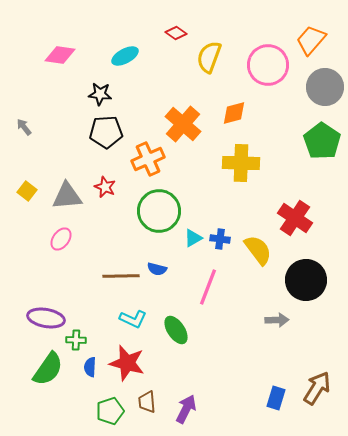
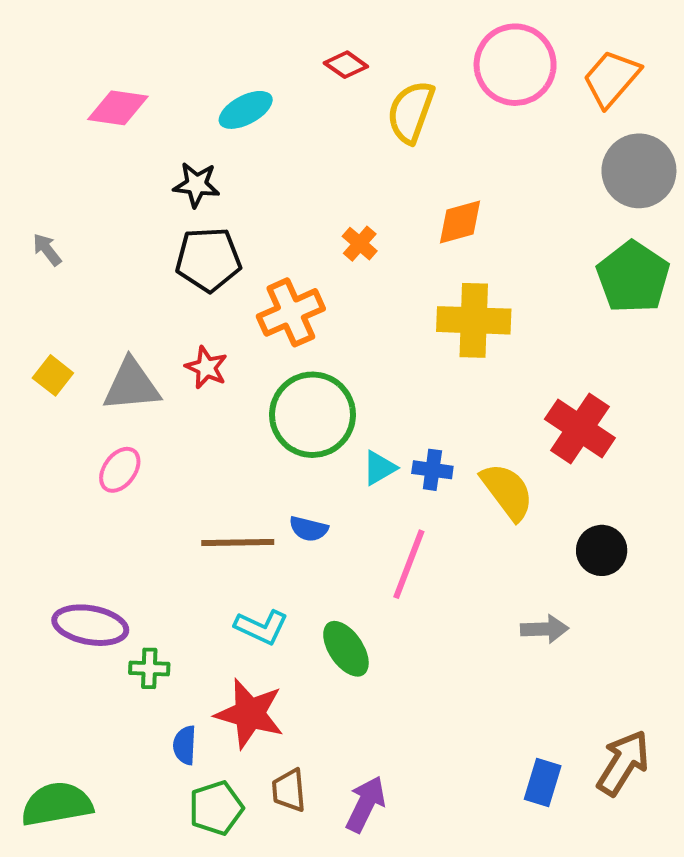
pink circle: (268, 65) -> (515, 65), moved
orange cross: (183, 124) -> (360, 244), size x0.5
black circle: (306, 280) -> (602, 550), size x0.6
blue semicircle: (90, 367) -> (185, 745), moved
green semicircle: (48, 369) -> (57, 804), moved, turned -135

